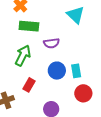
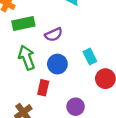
green arrow: (23, 56) -> (27, 58), turned -30
blue circle: (57, 71) -> (57, 64), moved

